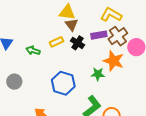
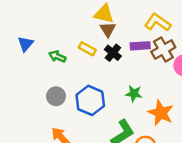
yellow rectangle: (56, 42) -> (87, 49), turned 48
orange star: (114, 61) -> (161, 113), moved
gray circle: (14, 82) -> (56, 96), moved

